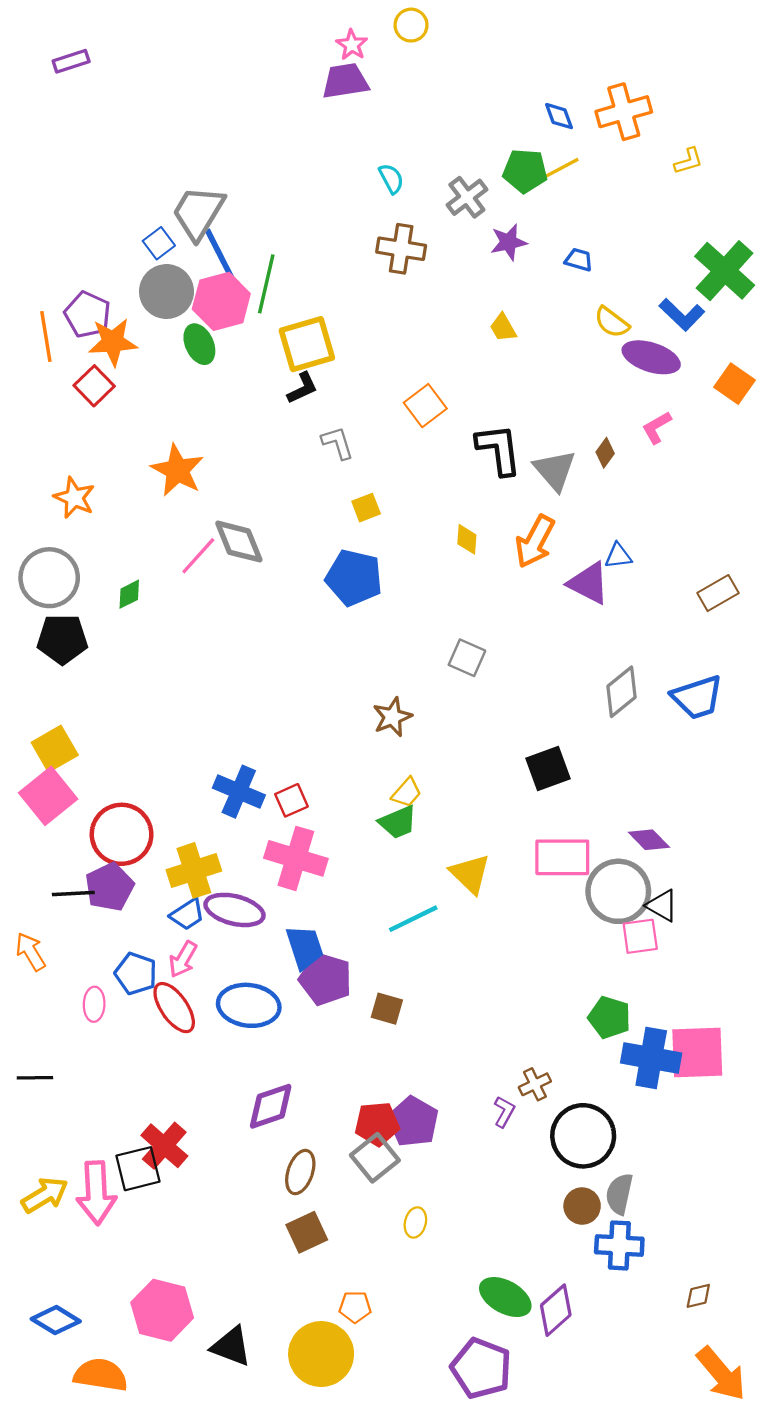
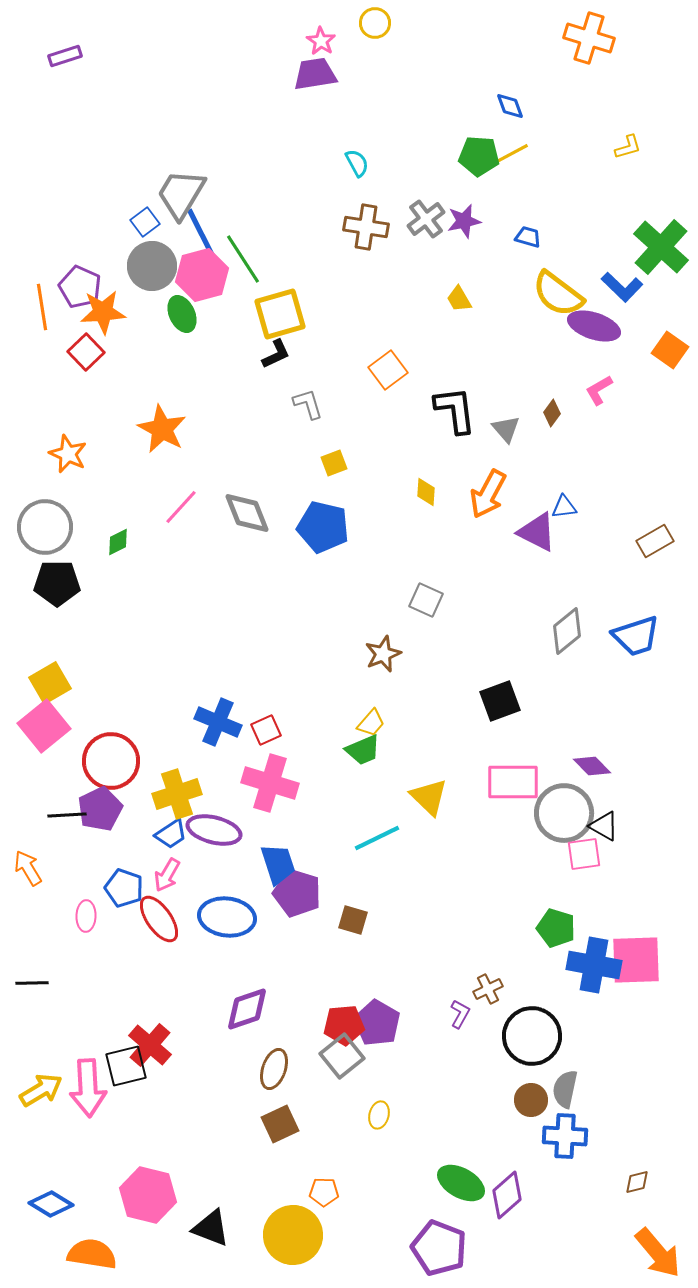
orange cross: (624, 112) -> (589, 38), moved, turned 33
gray cross: (467, 197) -> (426, 219), moved
green line: (266, 284) -> (243, 259), turned -46
yellow semicircle: (612, 322) -> (558, 294), size x1.6
gray triangle: (555, 470) -> (506, 429), size x0.7
gray diamond: (239, 542) -> (247, 513), moved
brown star: (392, 717) -> (383, 654), moved

